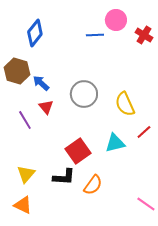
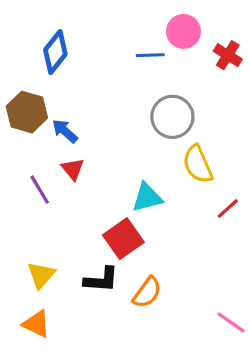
gray circle: (84, 94) -> (172, 117), moved
cyan triangle: (115, 143) -> (147, 197), moved

